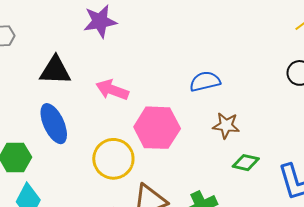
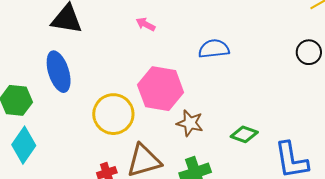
pink arrow: (112, 90) -> (146, 24), moved, size x0.6
brown star: (226, 125) -> (190, 123), moved

